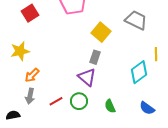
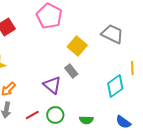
gray rectangle: (95, 57) -> (71, 71), turned -56
purple triangle: (87, 77) -> (52, 85), moved
green semicircle: (110, 106) -> (86, 120), turned -64

